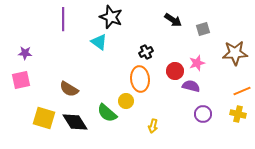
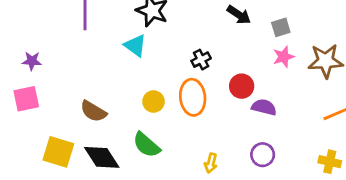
pink star: (197, 63) -> (284, 57), moved
yellow circle: (126, 101) -> (153, 102), moved
purple circle: (203, 114) -> (263, 155), moved
yellow cross: (238, 114) -> (330, 162), moved

